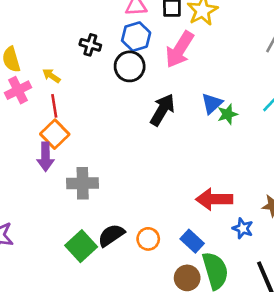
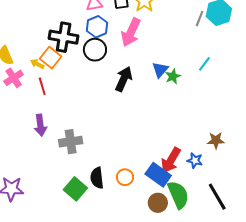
black cross: (90, 45) -> (64, 37), size x1.8
orange square: (55, 134) -> (51, 58), moved
red arrow: (214, 199) -> (171, 160), moved, turned -52
black semicircle: (111, 235) -> (97, 178), turned -55
blue rectangle: (192, 241) -> (158, 175), size x1.4

